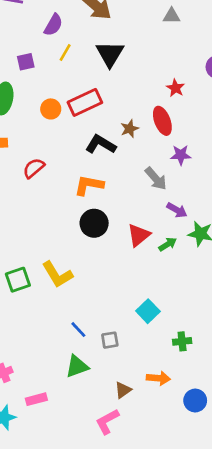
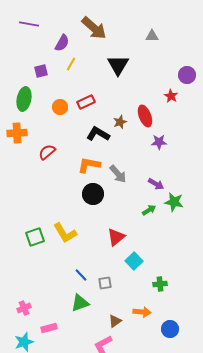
black triangle: (110, 54) -> (118, 65), moved
red star: (175, 88) -> (171, 96), moved
red rectangle: (85, 102) -> (86, 102), size x0.7
gray arrow: (156, 179) -> (118, 174), moved
red triangle: (139, 235) -> (116, 237), moved

